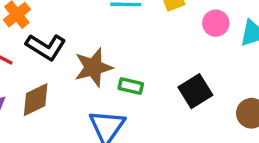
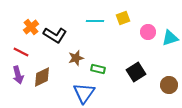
black L-shape: (46, 47) -> (55, 35), moved
brown star: (93, 67) -> (76, 58), size x0.7

